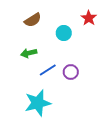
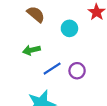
brown semicircle: (33, 20) -> (36, 14), turned -108

